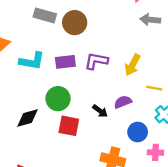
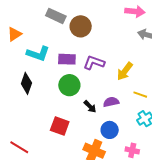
green circle: (58, 99) -> (69, 85), moved
black diamond: (27, 118) -> (26, 83), moved, turned -65
red square: (69, 126) -> (60, 126), moved
blue circle: (138, 132) -> (110, 130), moved

